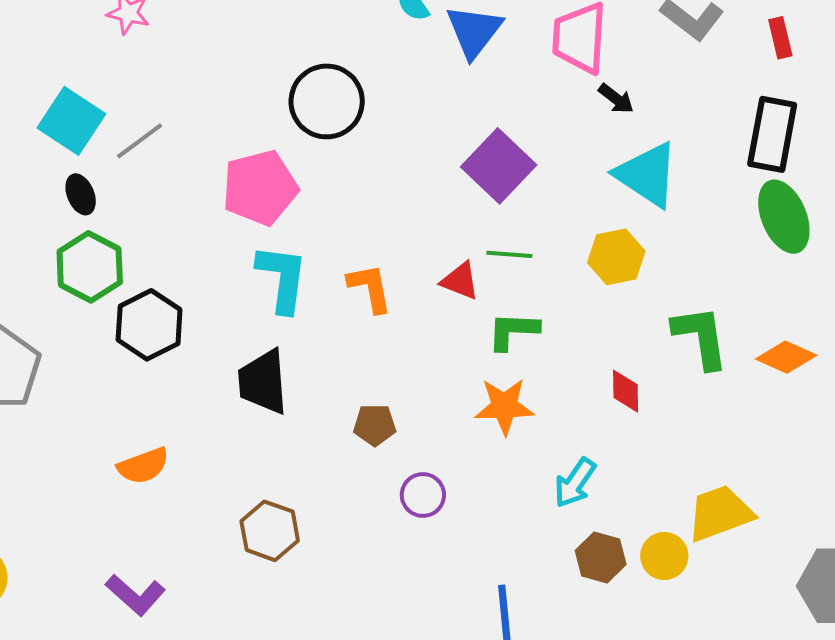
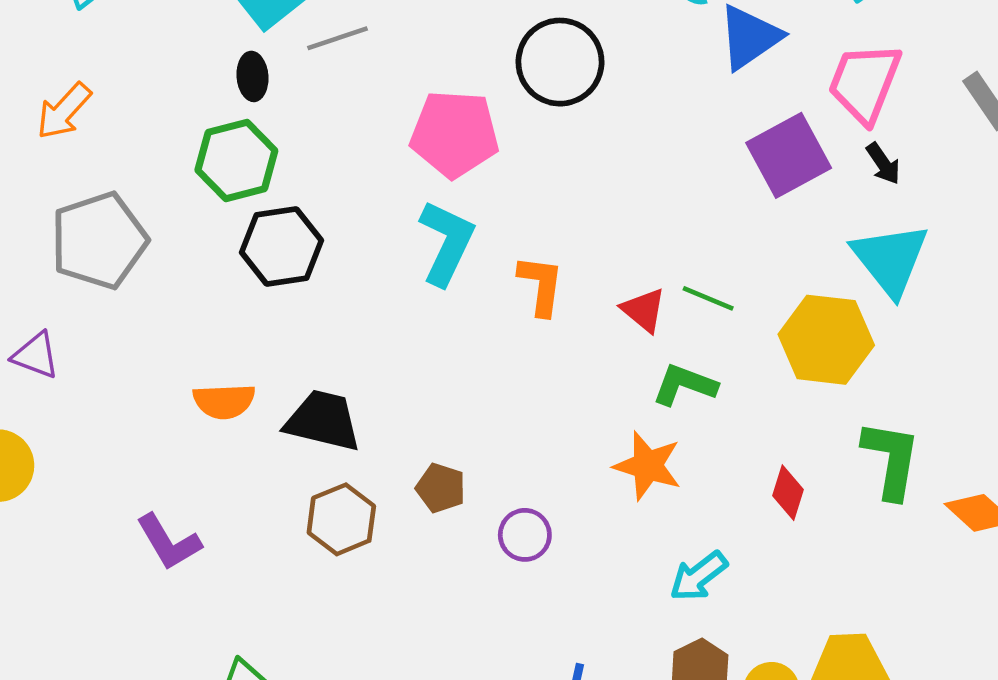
purple square: (499, 166) -> (789, 155), moved
yellow hexagon: (616, 257) -> (826, 340), size x1.4
black trapezoid: (263, 382) -> (323, 421), moved, turned 90
brown pentagon: (375, 425) -> (441, 488), moved

